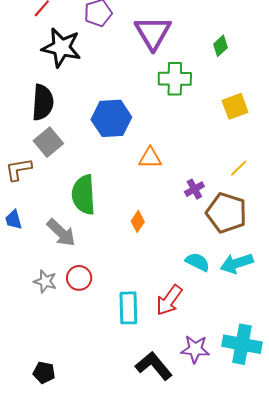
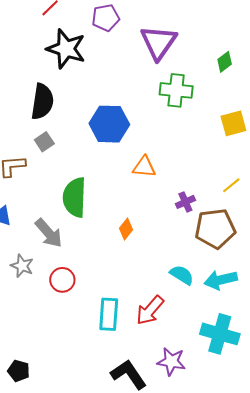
gray square: (48, 142) -> (44, 142), size x0.7
brown pentagon: (226, 213) -> (215, 229), turned -30
gray star: (45, 281) -> (22, 266), moved
cyan cross: (242, 344) -> (220, 334), moved

